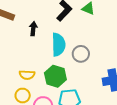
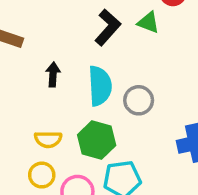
black arrow: (33, 29) -> (53, 74), moved

